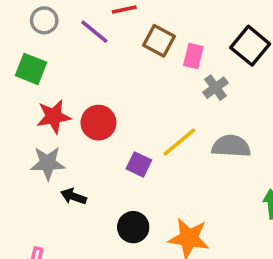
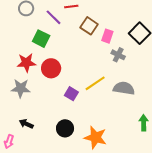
green square: (31, 69) -> (41, 39), moved
gray cross: (215, 88) -> (118, 55), turned -32
black arrow: (73, 196) -> (26, 124), moved

